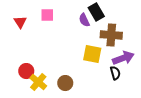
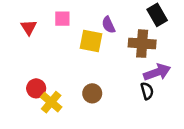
black rectangle: (96, 12) -> (157, 15), moved
yellow square: (92, 54) -> (91, 41), moved
brown circle: (65, 83) -> (92, 93), moved

